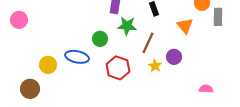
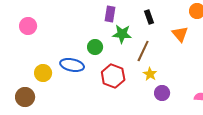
pink circle: (19, 20) -> (28, 26), moved
purple circle: (174, 57) -> (162, 93), moved

